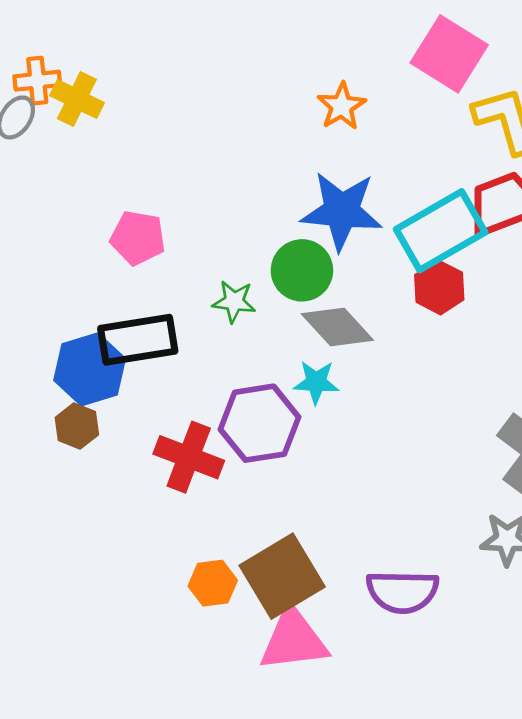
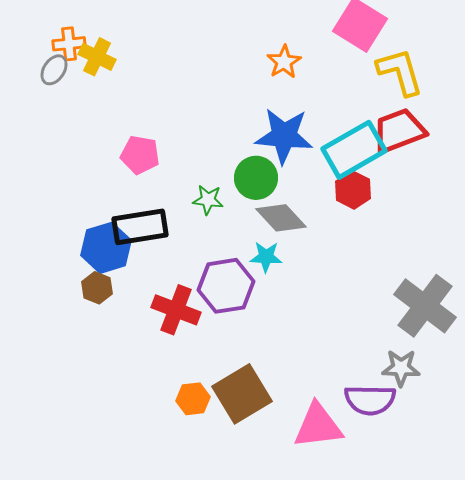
purple semicircle: (402, 592) -> (370, 400), moved
pink triangle: (293, 640) -> (318, 426), moved

